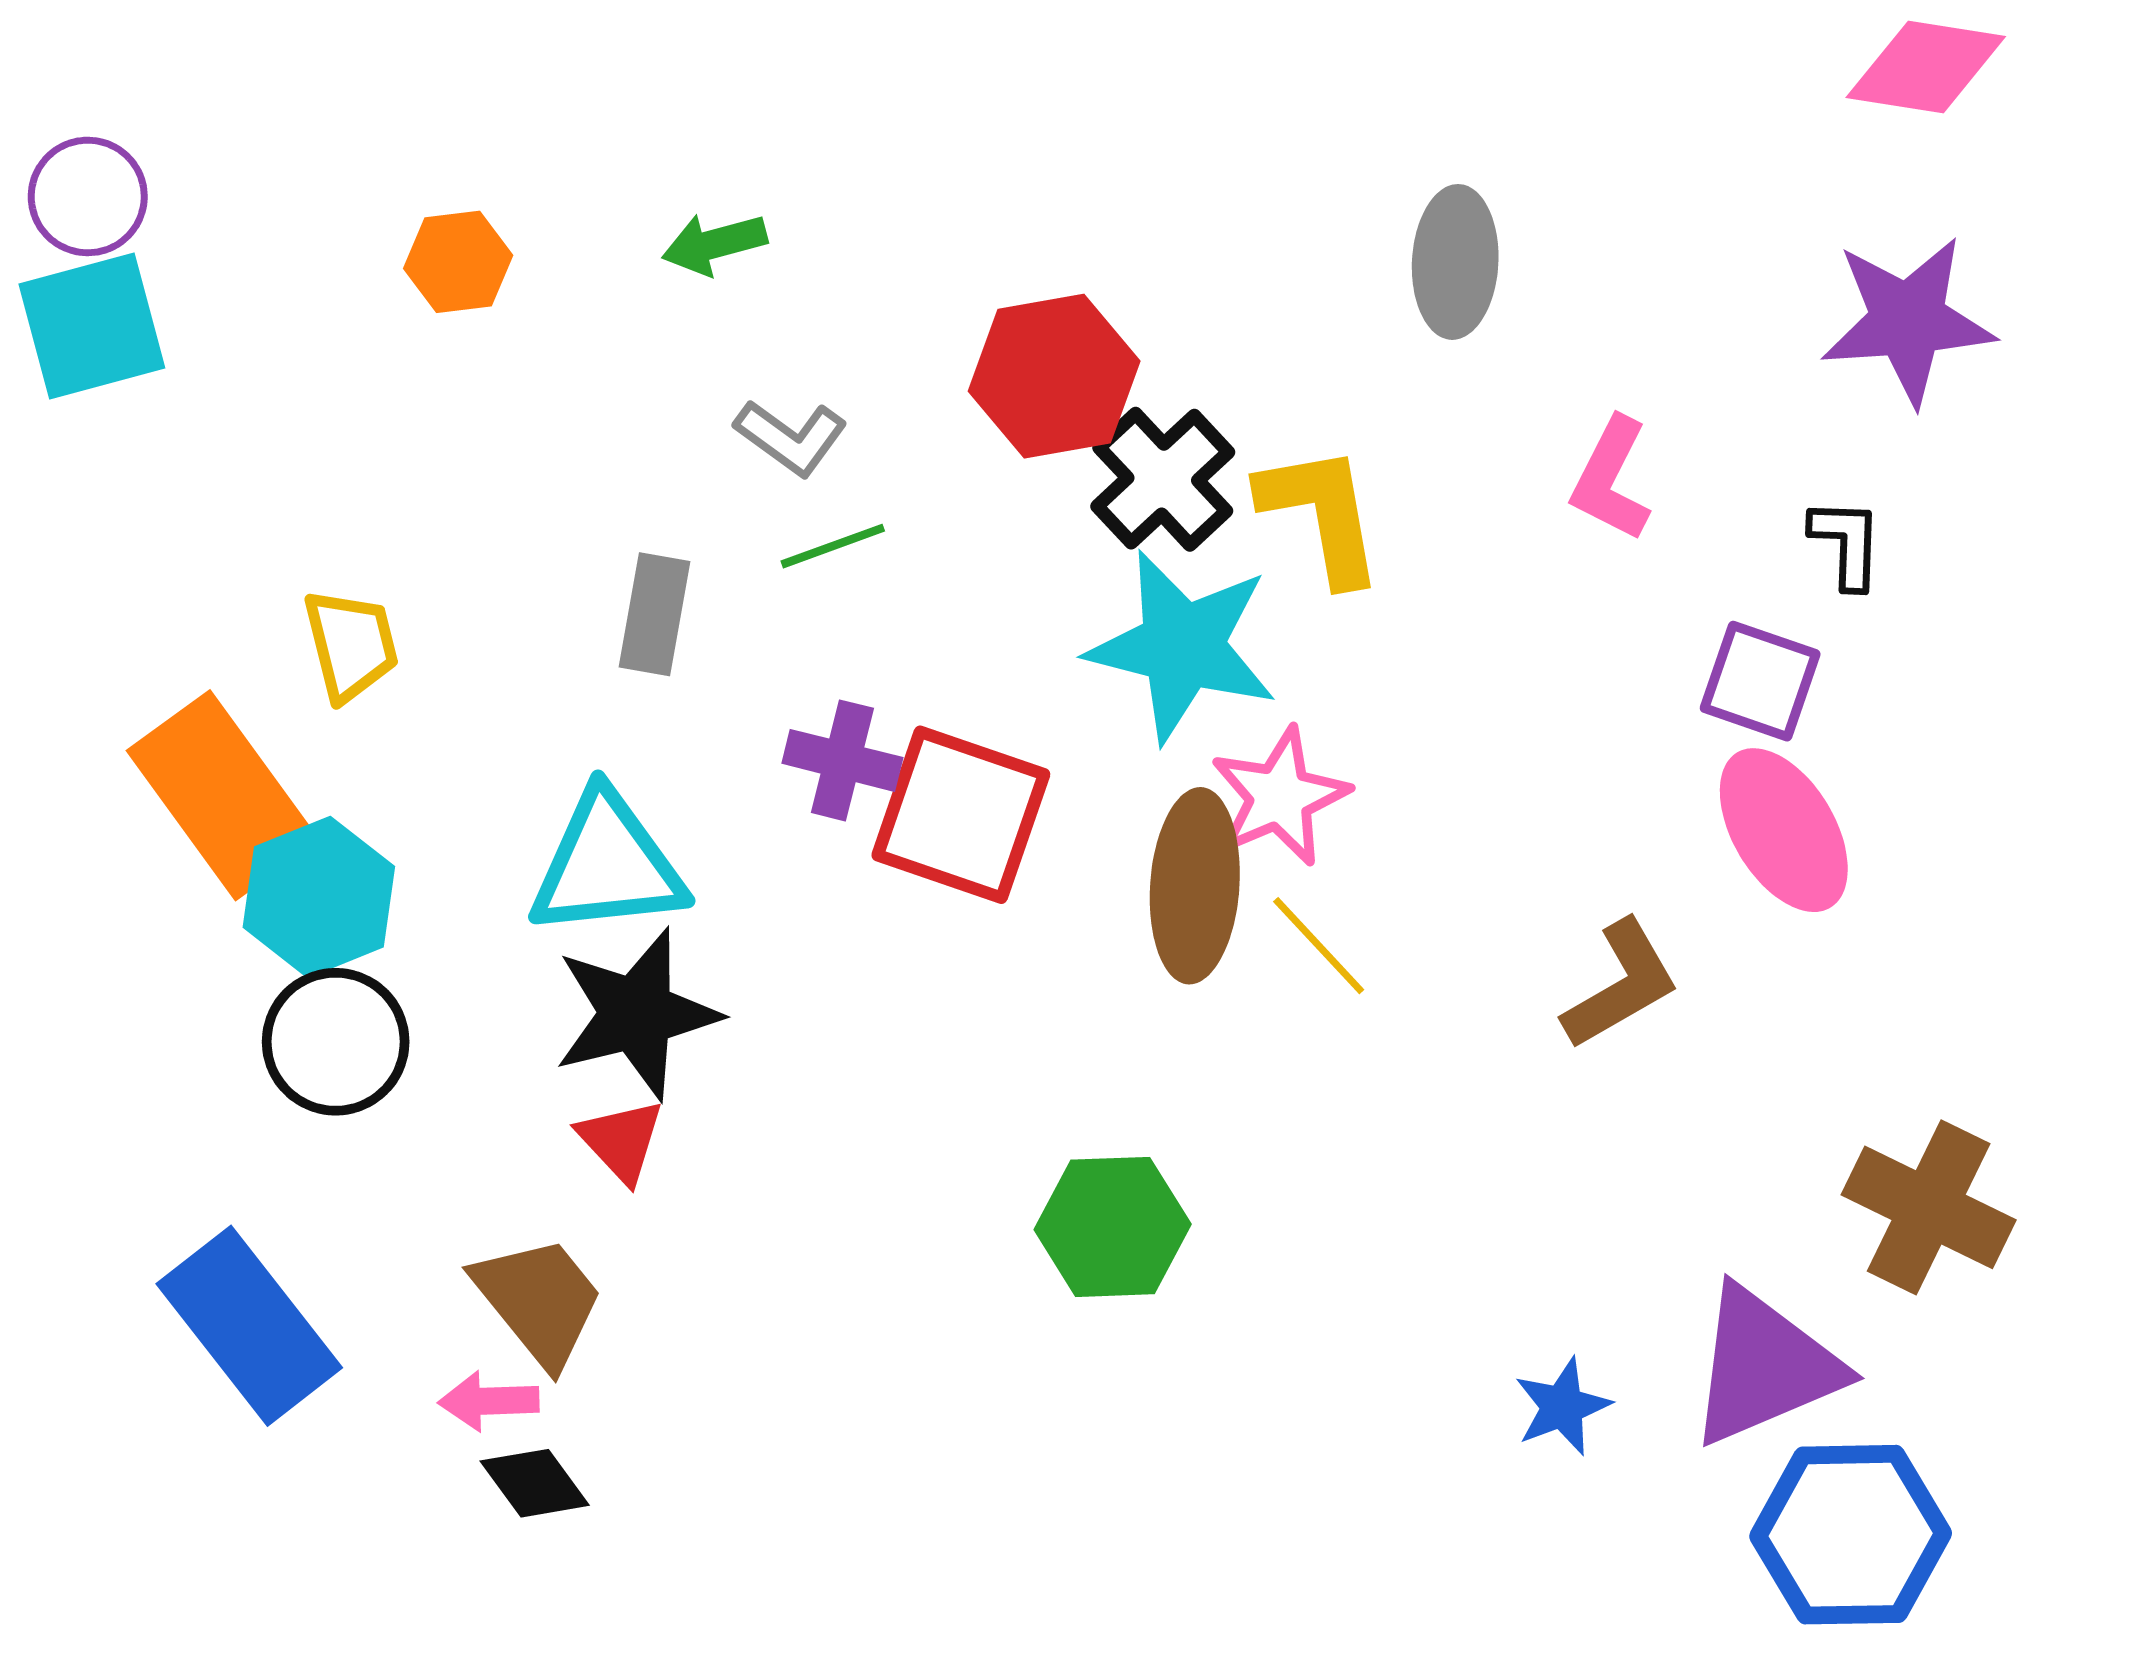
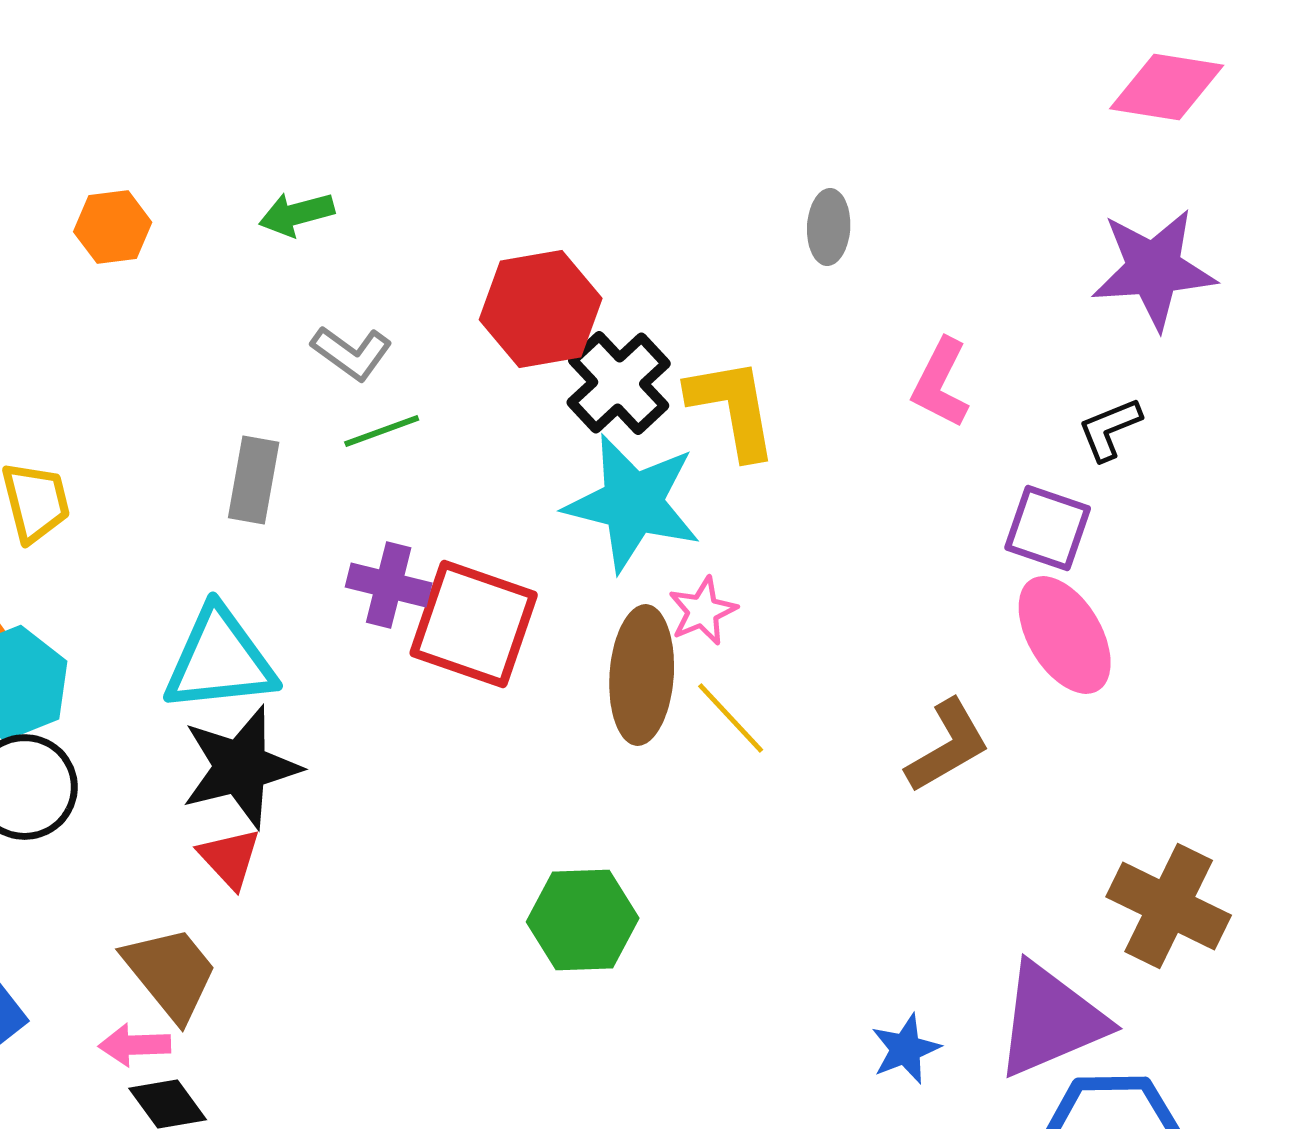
gray ellipse: (1455, 262) -> (829, 227), size x0.7
black L-shape: (1846, 543) -> (1110, 429), turned -114
pink star: (1280, 797) -> (703, 611), size x0.7

